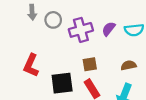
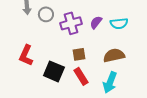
brown semicircle: (129, 65) -> (114, 55), size x1.5
black square: (62, 83) -> (54, 71), turned 30

